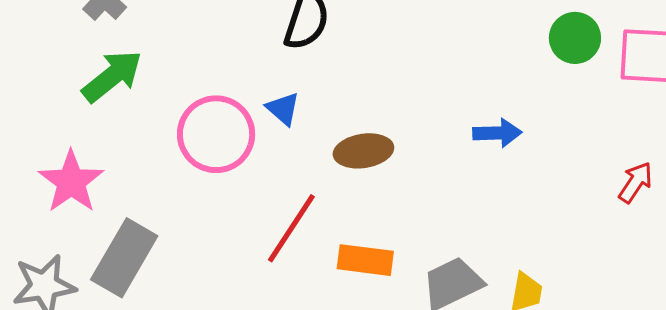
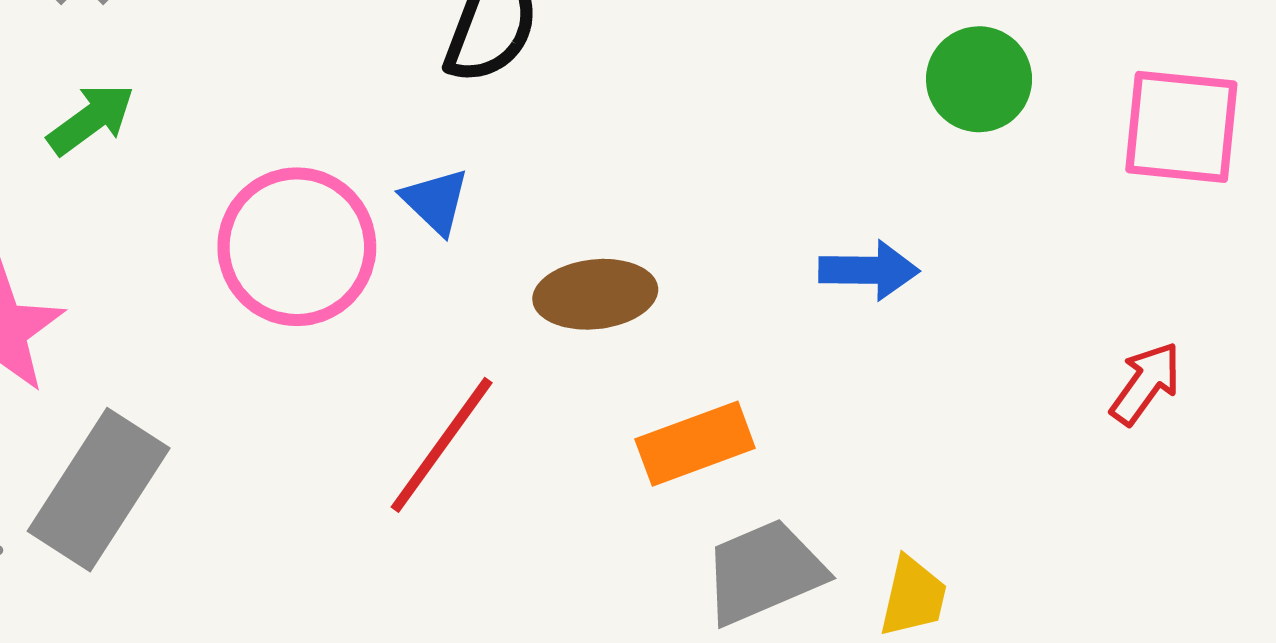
green circle: (575, 38) -> (979, 79), moved
green arrow: (112, 76) -> (91, 119), size x0.7
orange rectangle: (365, 260) -> (695, 444), moved, turned -30

